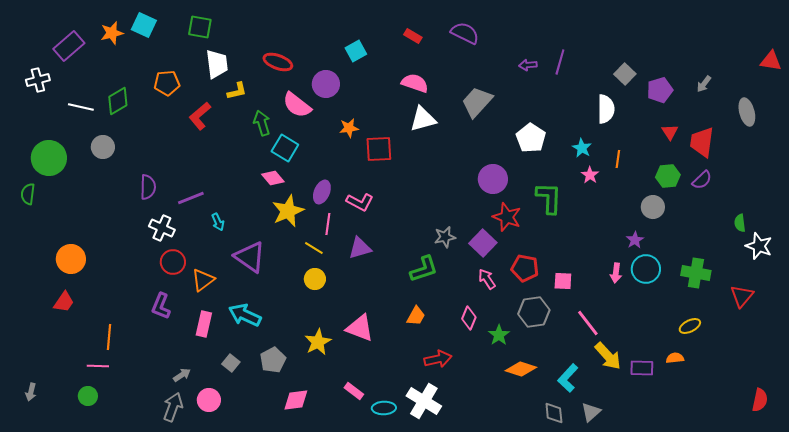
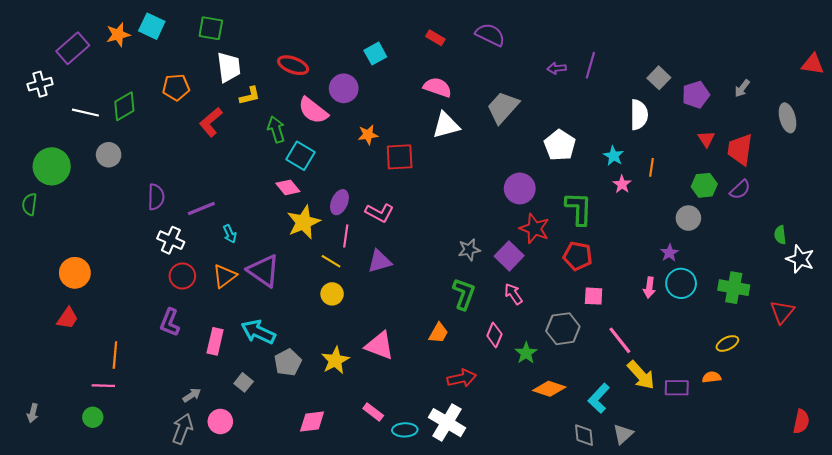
red pentagon: (525, 268) -> (578, 256), moved
green L-shape: (424, 269) -> (464, 294), moved, turned -52
orange triangle: (203, 280) -> (225, 276), moved
gray pentagon: (273, 360) -> (288, 362), moved

